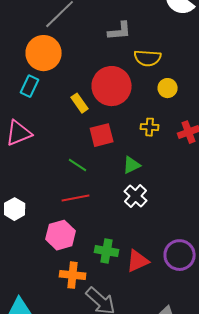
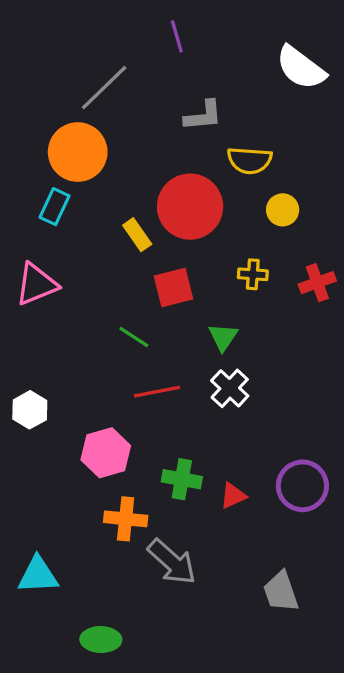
green triangle: (132, 165) -> (223, 337), turned -30
red line: (76, 198) -> (157, 392), moved
red triangle: (138, 261) -> (233, 496), size x0.7

